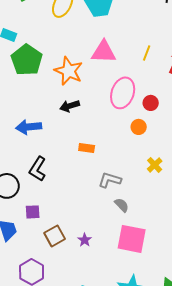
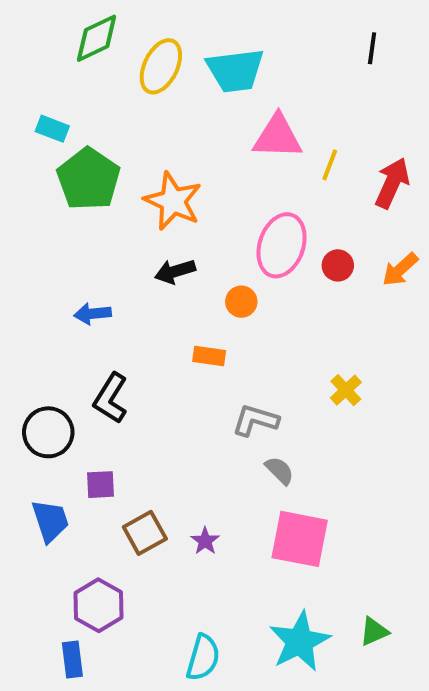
pink triangle: (104, 52) -> (277, 137), moved
blue arrow: (29, 127) -> (93, 314), size x0.7
orange circle: (139, 127) -> (241, 302), moved

